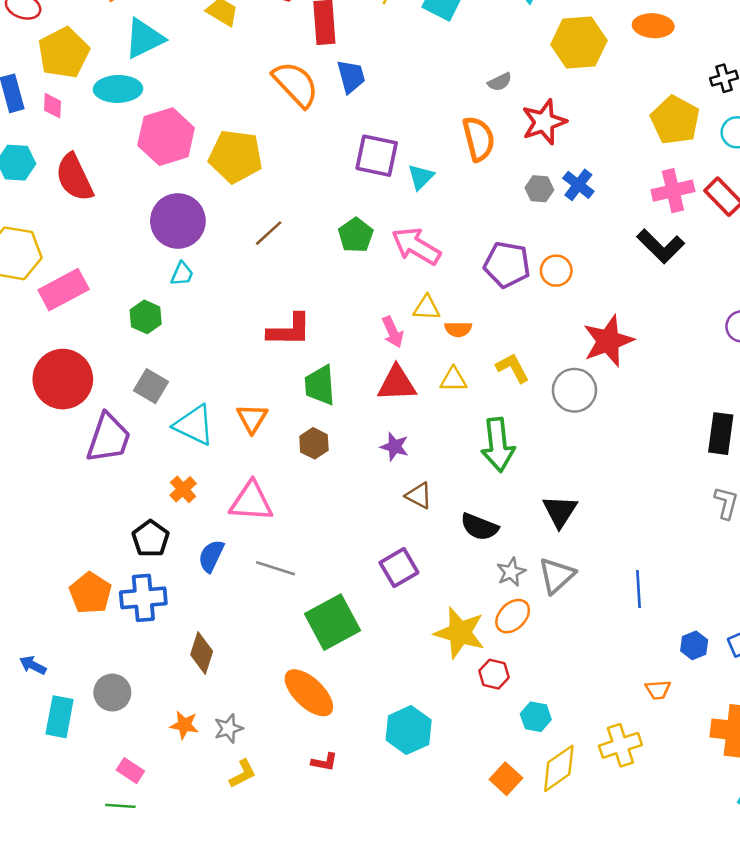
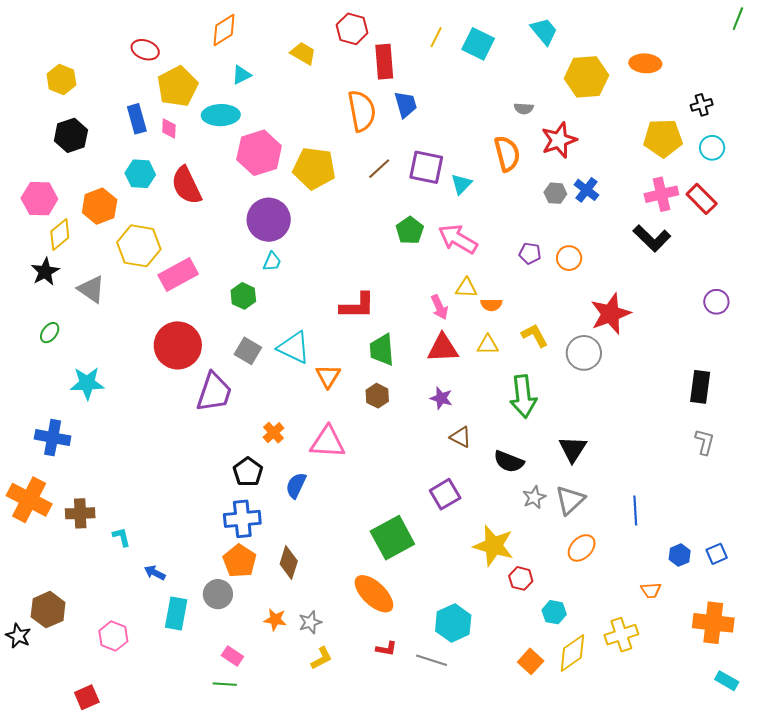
cyan triangle: (144, 38) -> (241, 75), size x0.6
gray semicircle: (500, 82) -> (524, 108), turned 30
orange semicircle: (296, 84) -> (362, 111), turned 33
yellow pentagon: (675, 120) -> (663, 138), turned -30
brown line: (269, 233) -> (379, 169), moved
purple pentagon: (507, 265) -> (530, 253), size x0.6
cyan triangle: (194, 425) -> (294, 347), moved
gray line: (275, 568) -> (432, 660), moved
orange pentagon: (90, 593) -> (240, 561), moved
orange ellipse: (513, 616) -> (582, 548), moved

